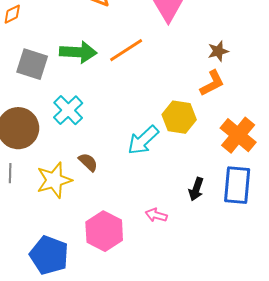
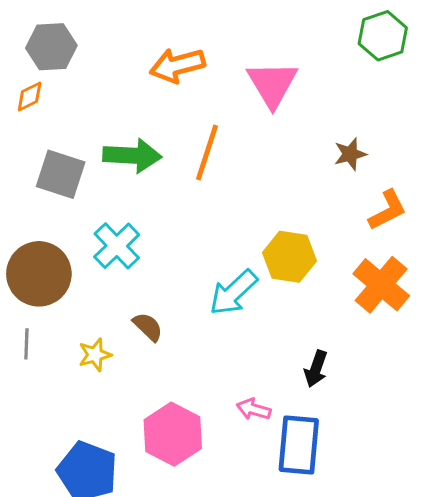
orange line: (126, 50) -> (207, 152), turned -39
orange L-shape: (212, 83) -> (387, 210), moved
yellow star: (54, 180) -> (95, 355), size x0.6
blue rectangle: (237, 185) -> (299, 445), moved

